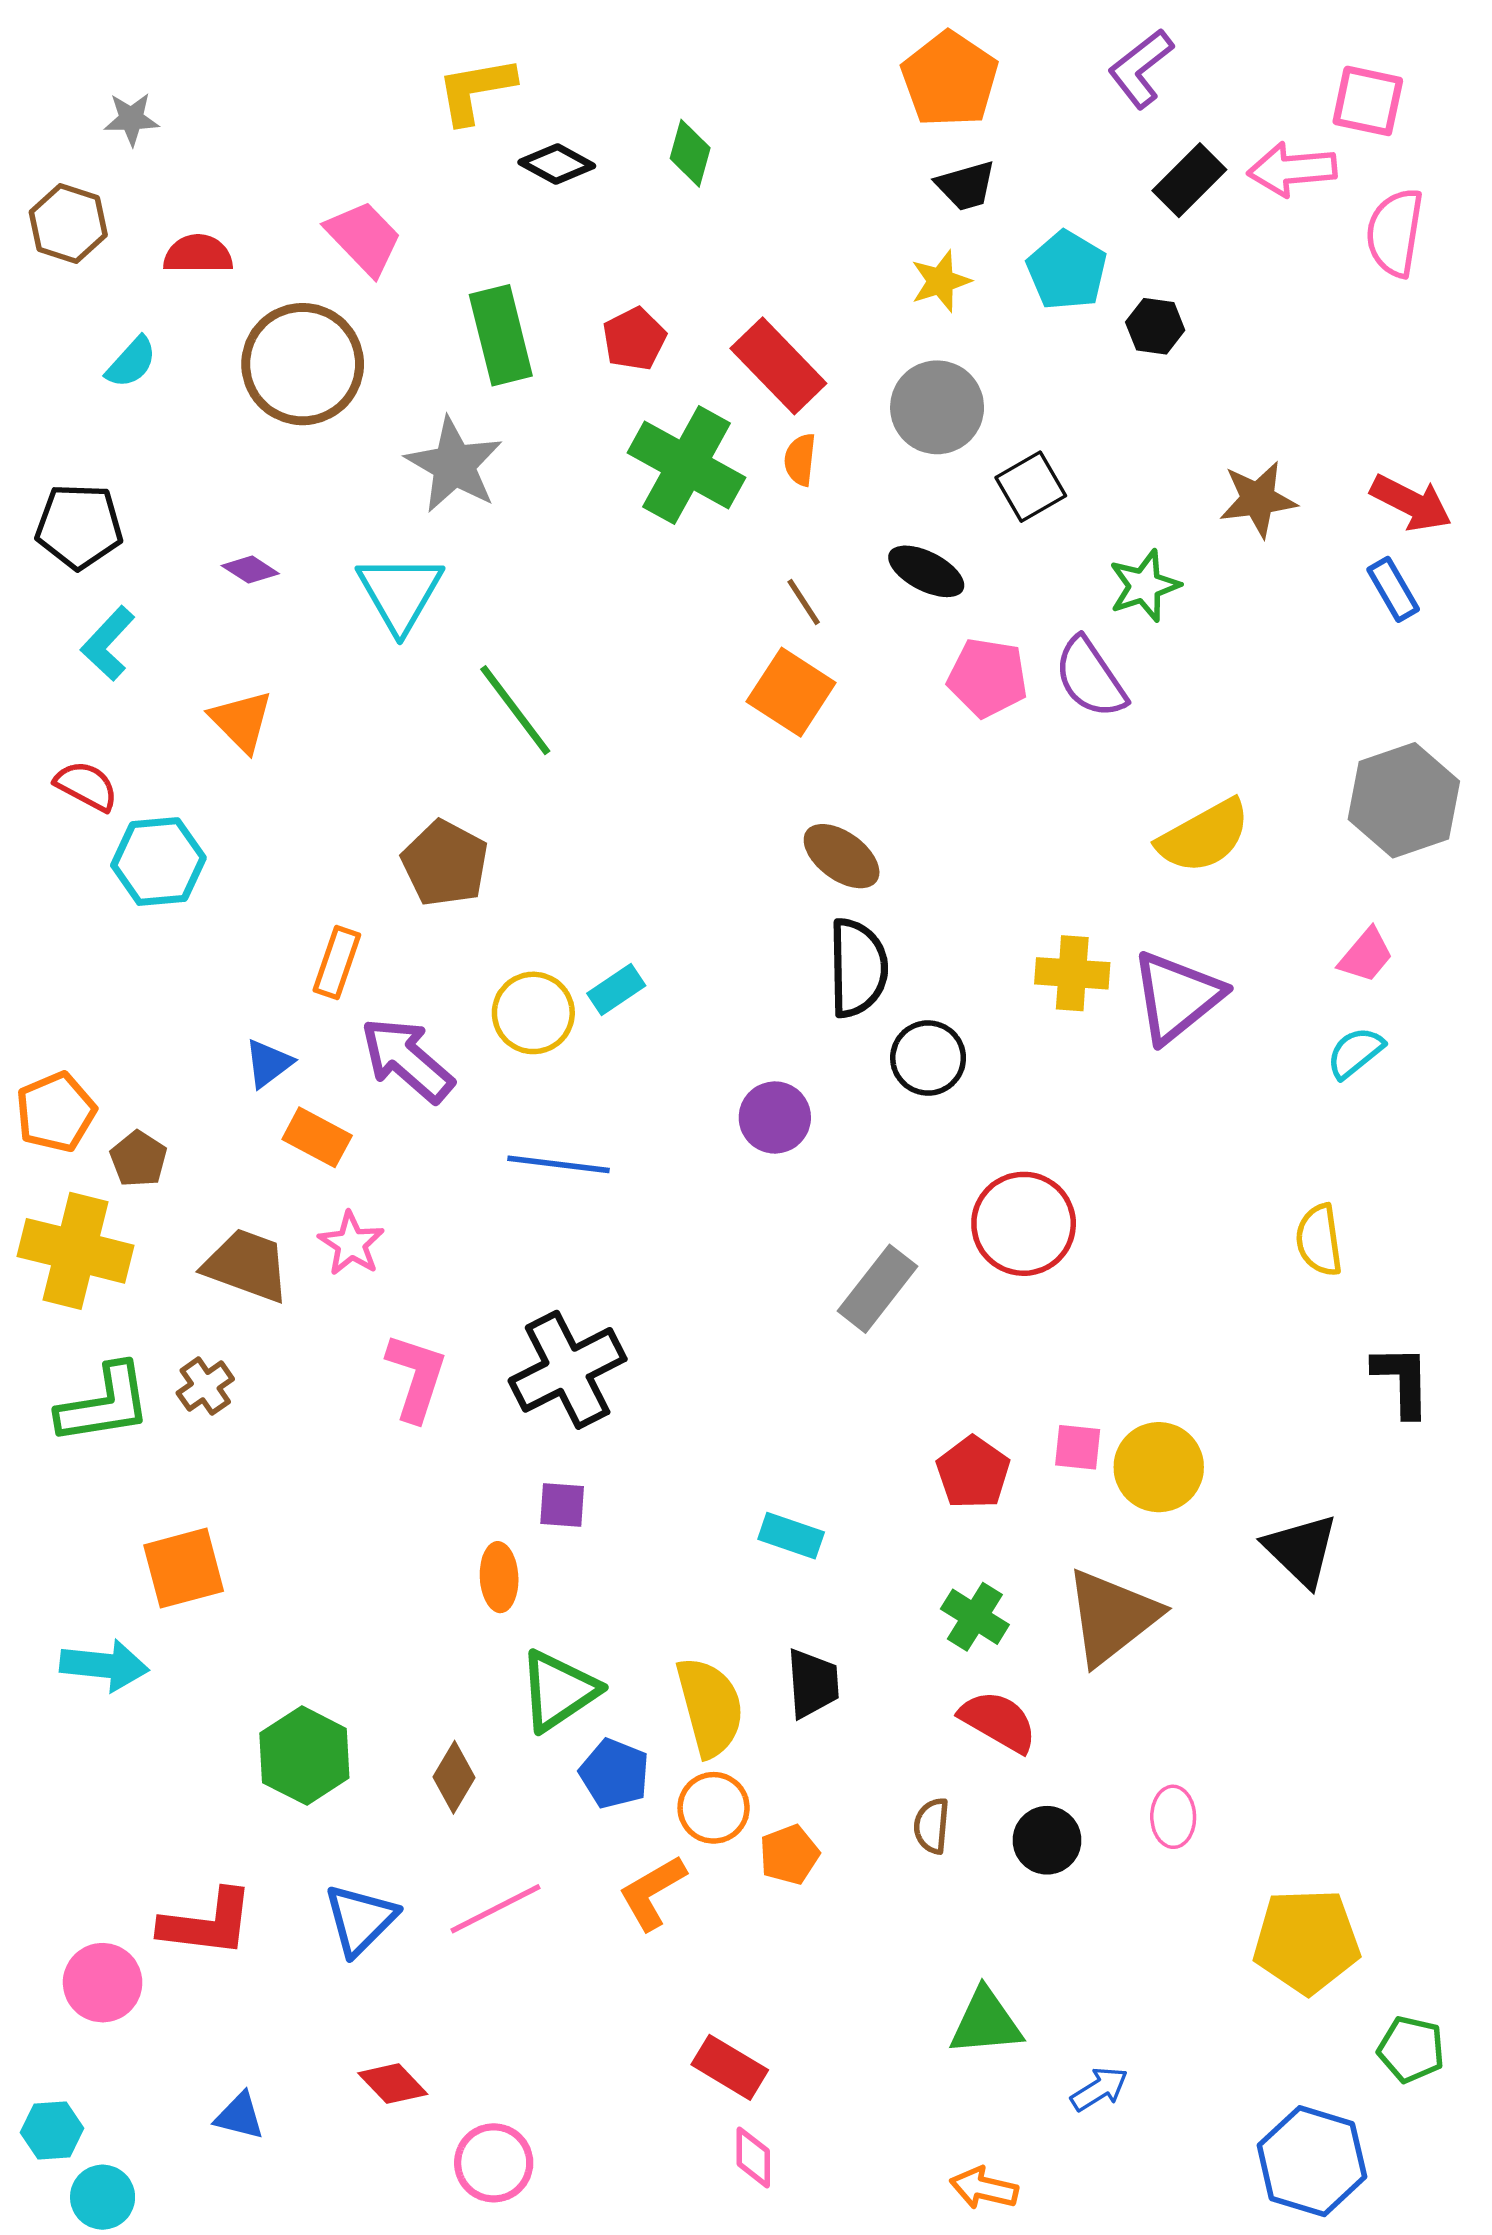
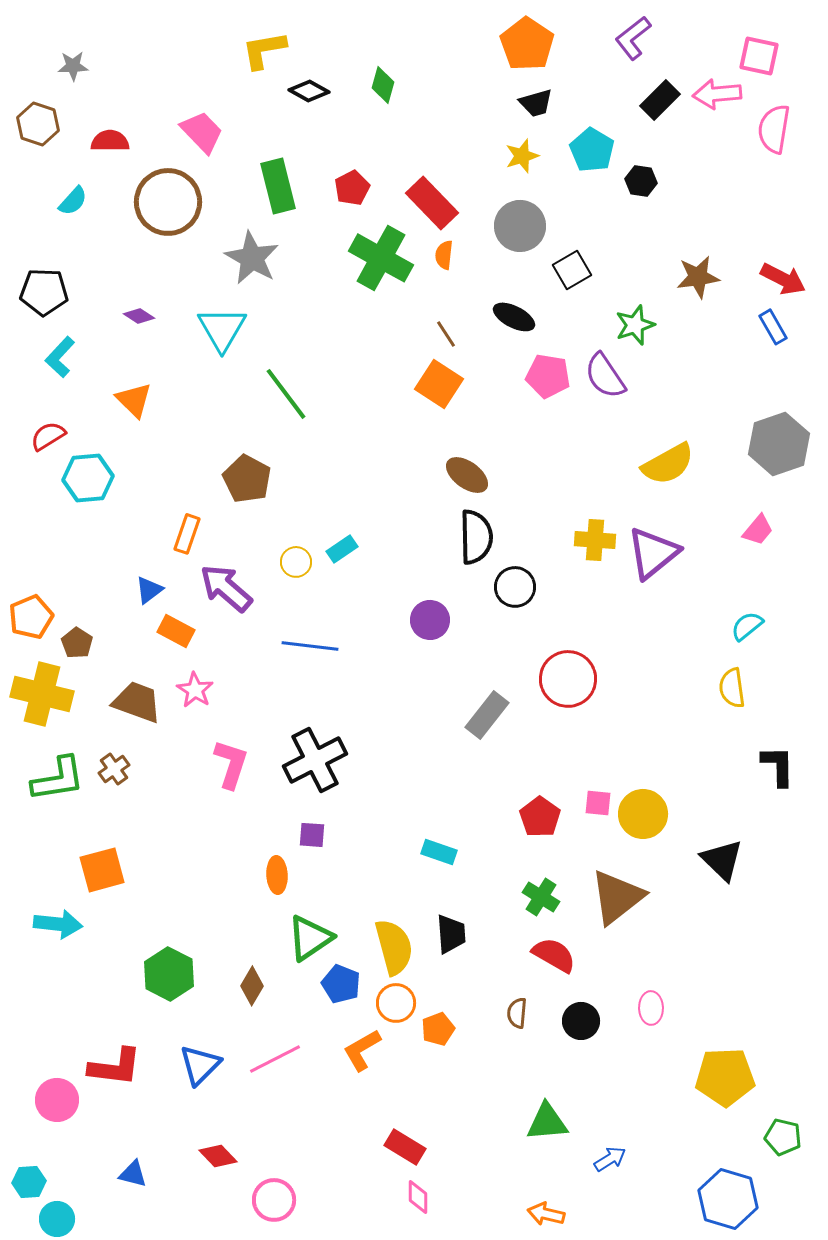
red semicircle: (86, 786) -> (48, 436), turned -60
yellow circle: (533, 1013) -> (296, 562), size x0.7
cyan semicircle: (1355, 1053) -> (747, 626), moved

